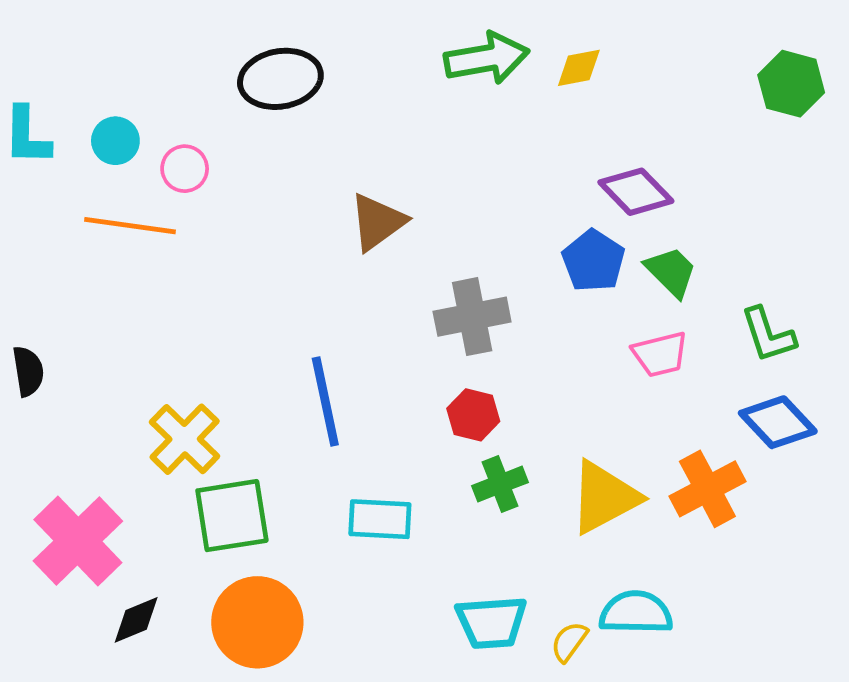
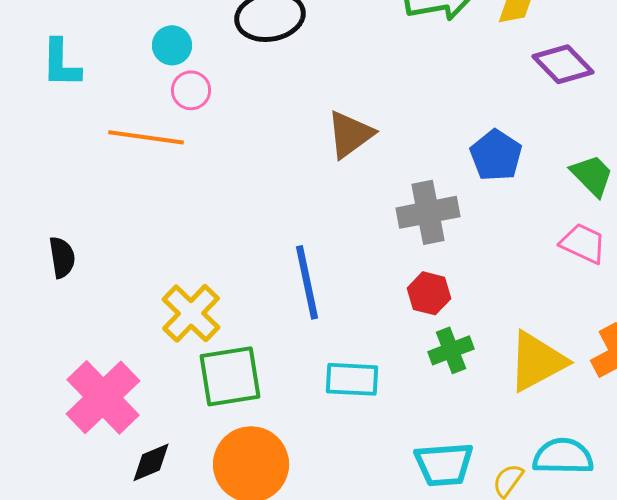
cyan circle: (115, 141) -> (172, 45), moved
purple diamond: (636, 192) -> (563, 64), moved
blue pentagon: (593, 261) -> (496, 155), moved
pink trapezoid: (660, 354) -> (583, 243), turned -141

